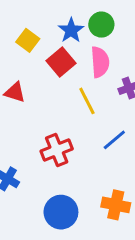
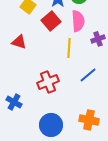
yellow line: (87, 101) -> (69, 48), turned 30

